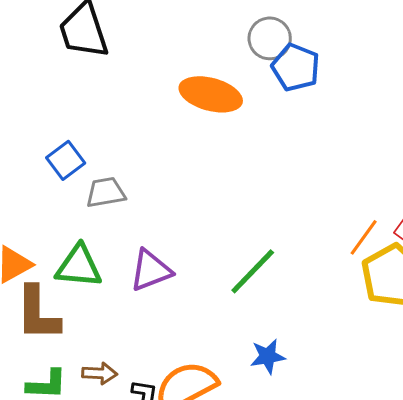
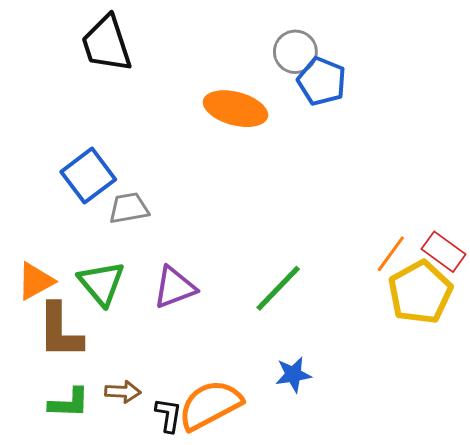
blue square: (66, 160) -> (88, 176), size x1.4
green triangle: (79, 266) -> (101, 283), turned 45

